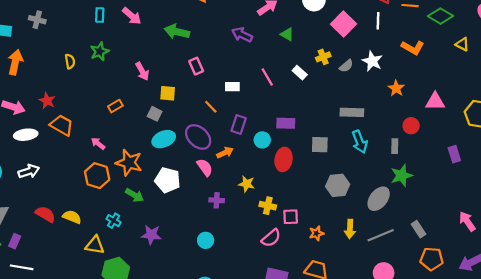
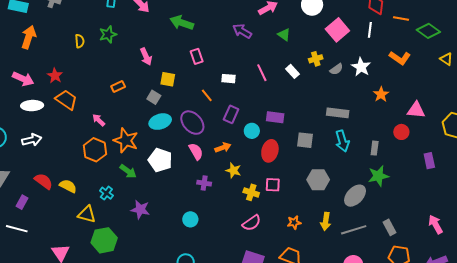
red circle: (411, 126) -> (401, 132), moved
orange arrow: (225, 153) -> (223, 148), moved
pink square: (291, 217) -> (273, 185), moved
purple rectangle: (15, 241) -> (22, 202), moved

